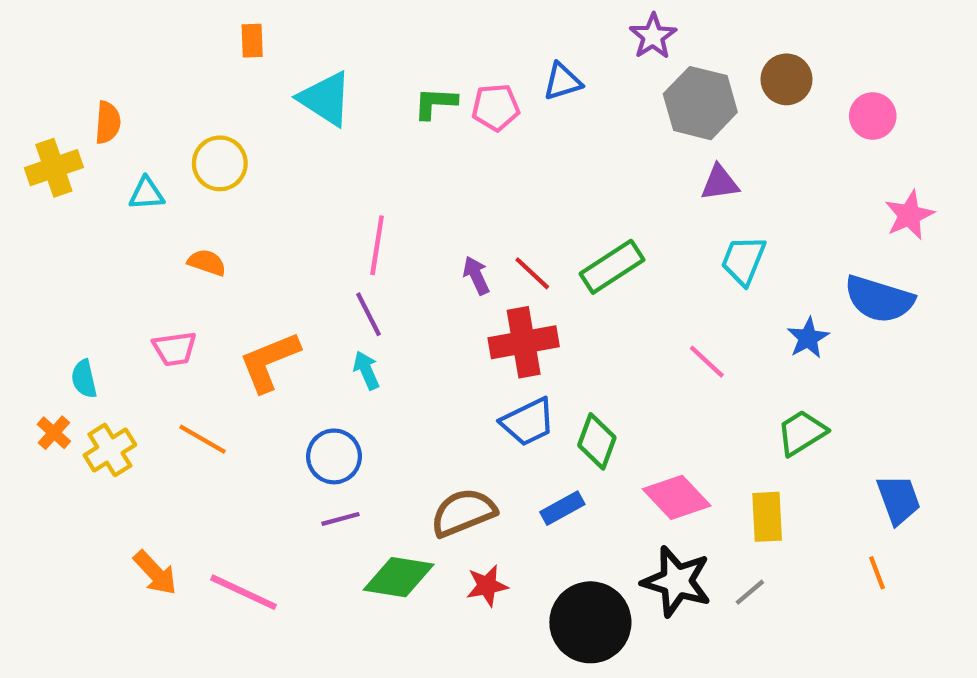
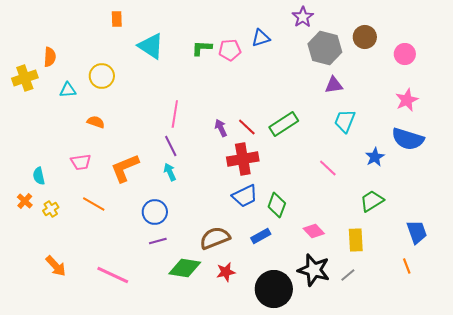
pink star: (909, 215) -> (407, 100), moved
yellow cross: (110, 450) -> (51, 209), size x0.7
pink diamond: (677, 497) -> (314, 231), size x0.7
orange arrow: (155, 573) -> (56, 266), moved

